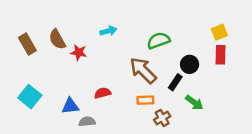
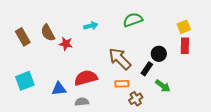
green semicircle: (159, 41) -> (133, 20), moved
red semicircle: (103, 93) -> (86, 78), size x1.6
cyan square: (30, 97) -> (25, 81), turned 30
gray semicircle: (87, 122) -> (82, 102), moved

